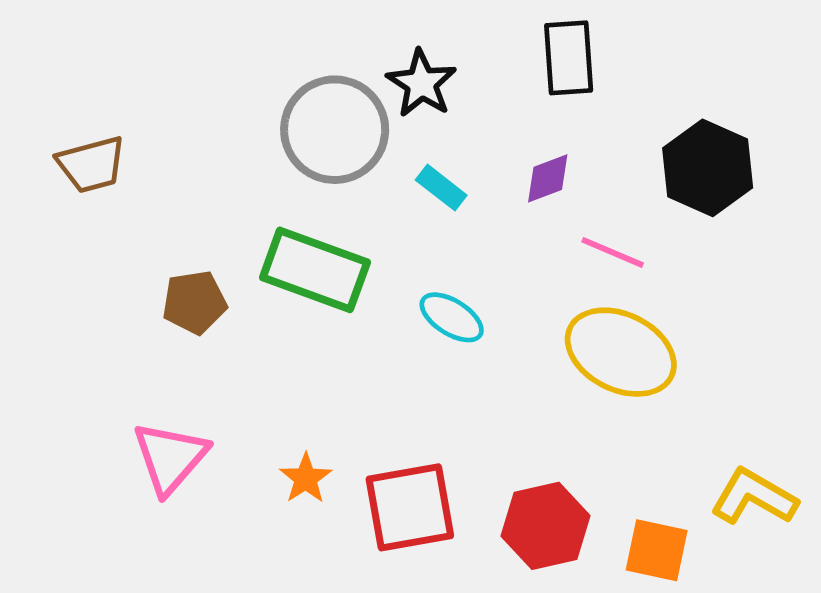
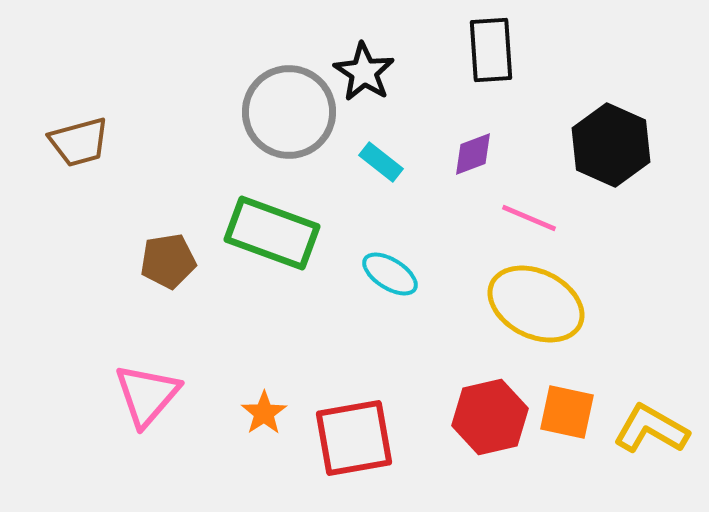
red hexagon: (545, 526) -> (490, 417), moved
orange square: (657, 550) -> (567, 412), moved

